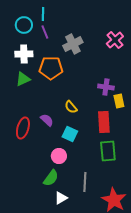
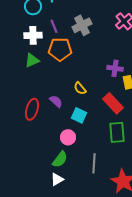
purple line: (45, 32) -> (54, 26), moved
red rectangle: (104, 122) -> (113, 103), turned -40
white triangle: (61, 198) -> (57, 179), moved

